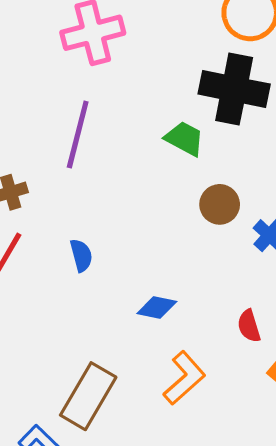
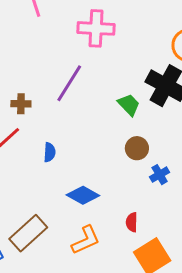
blue diamond: (157, 307) -> (83, 195), size x1.4

